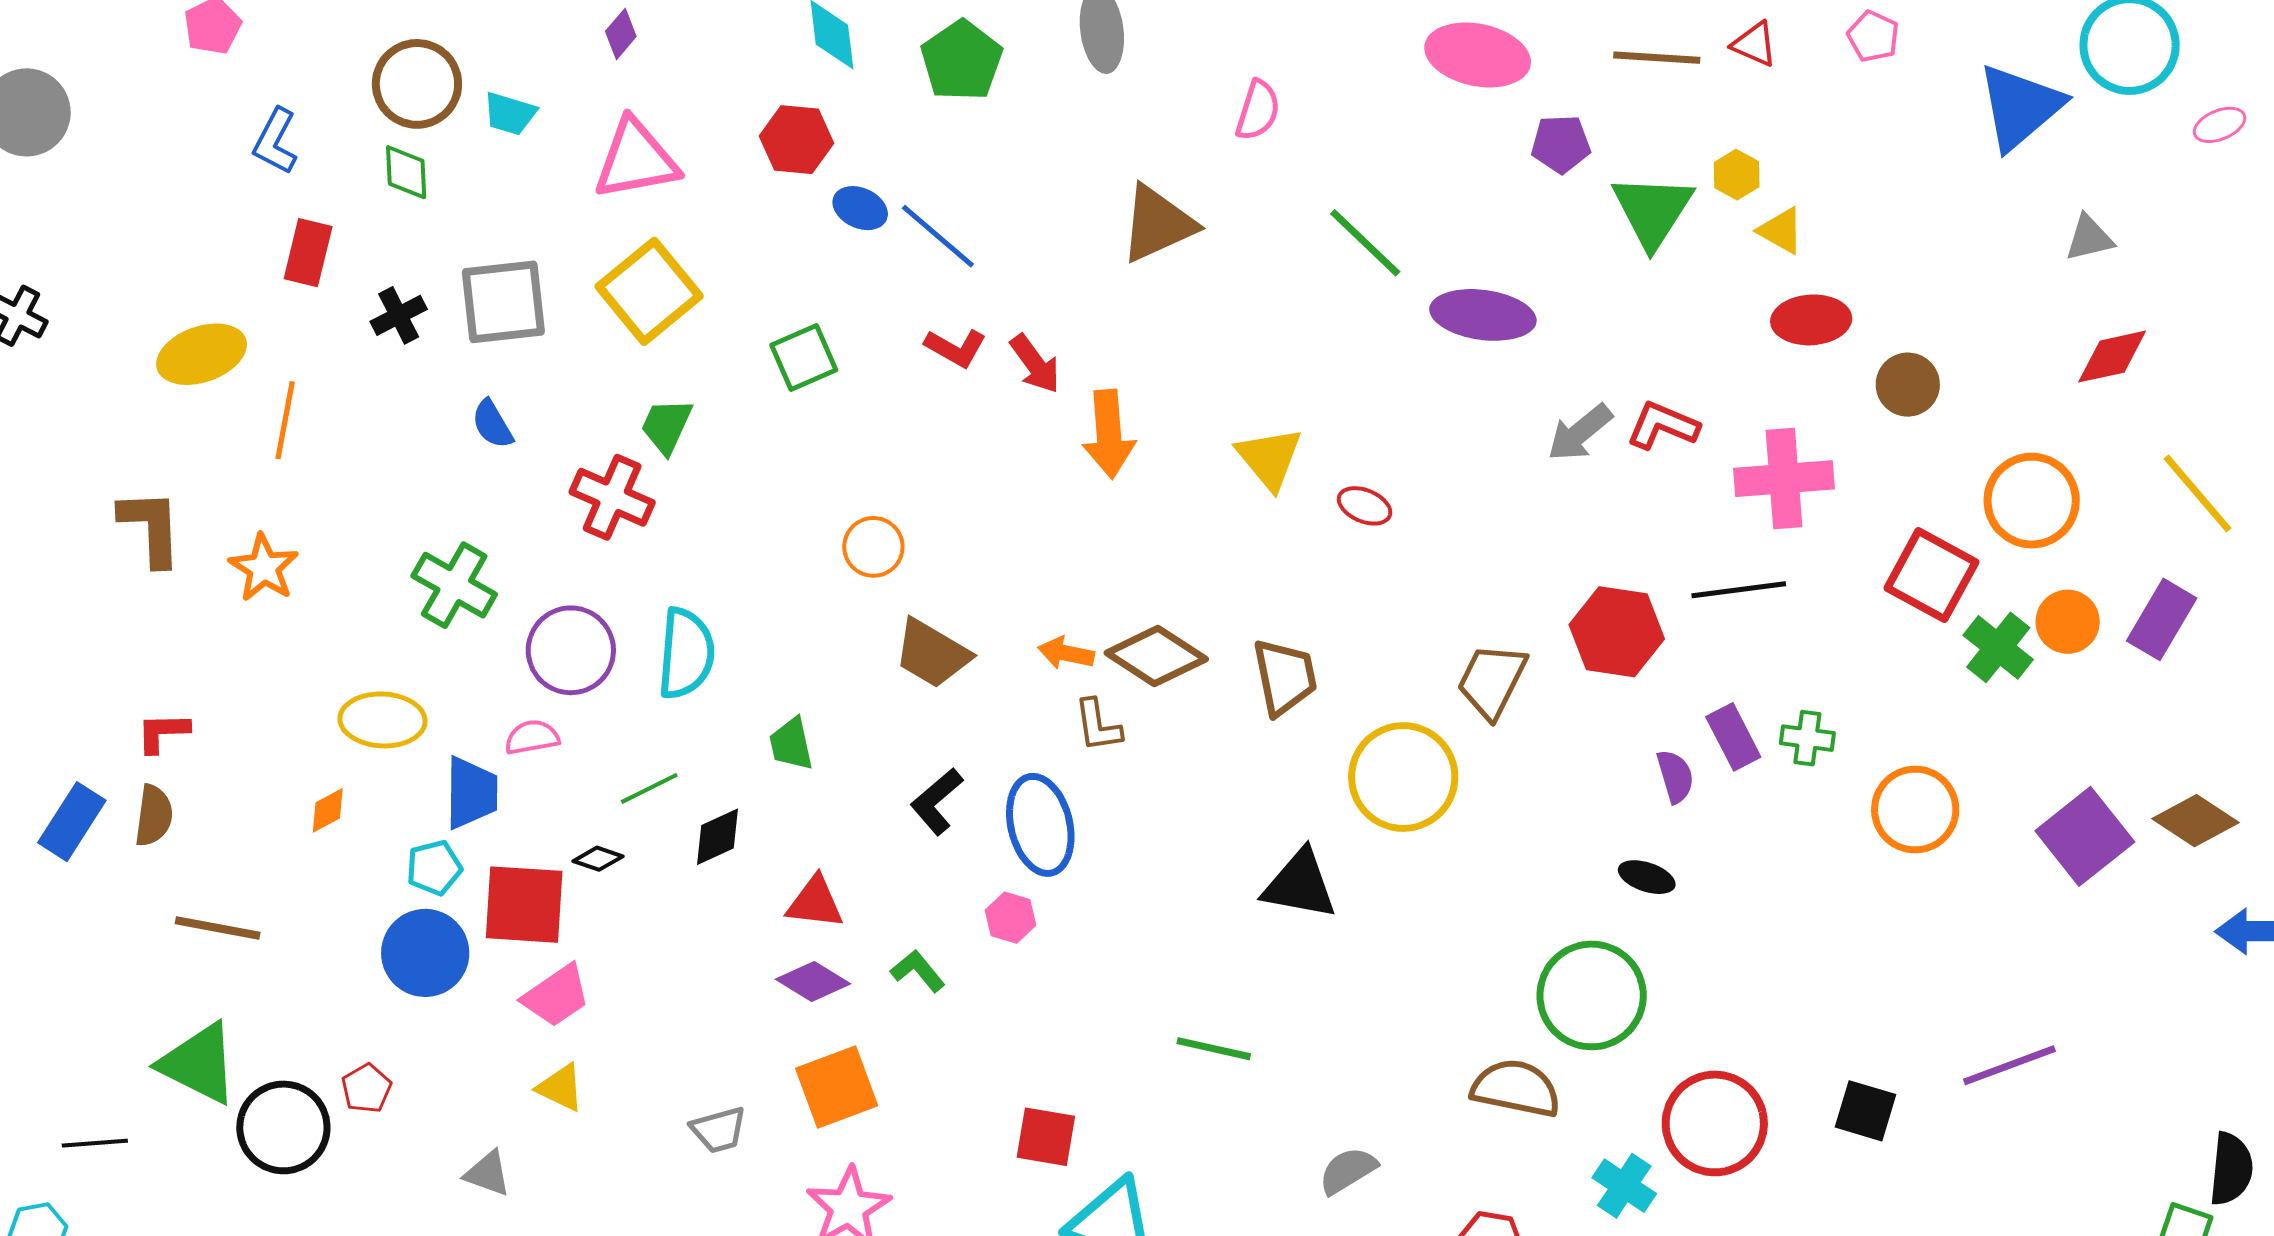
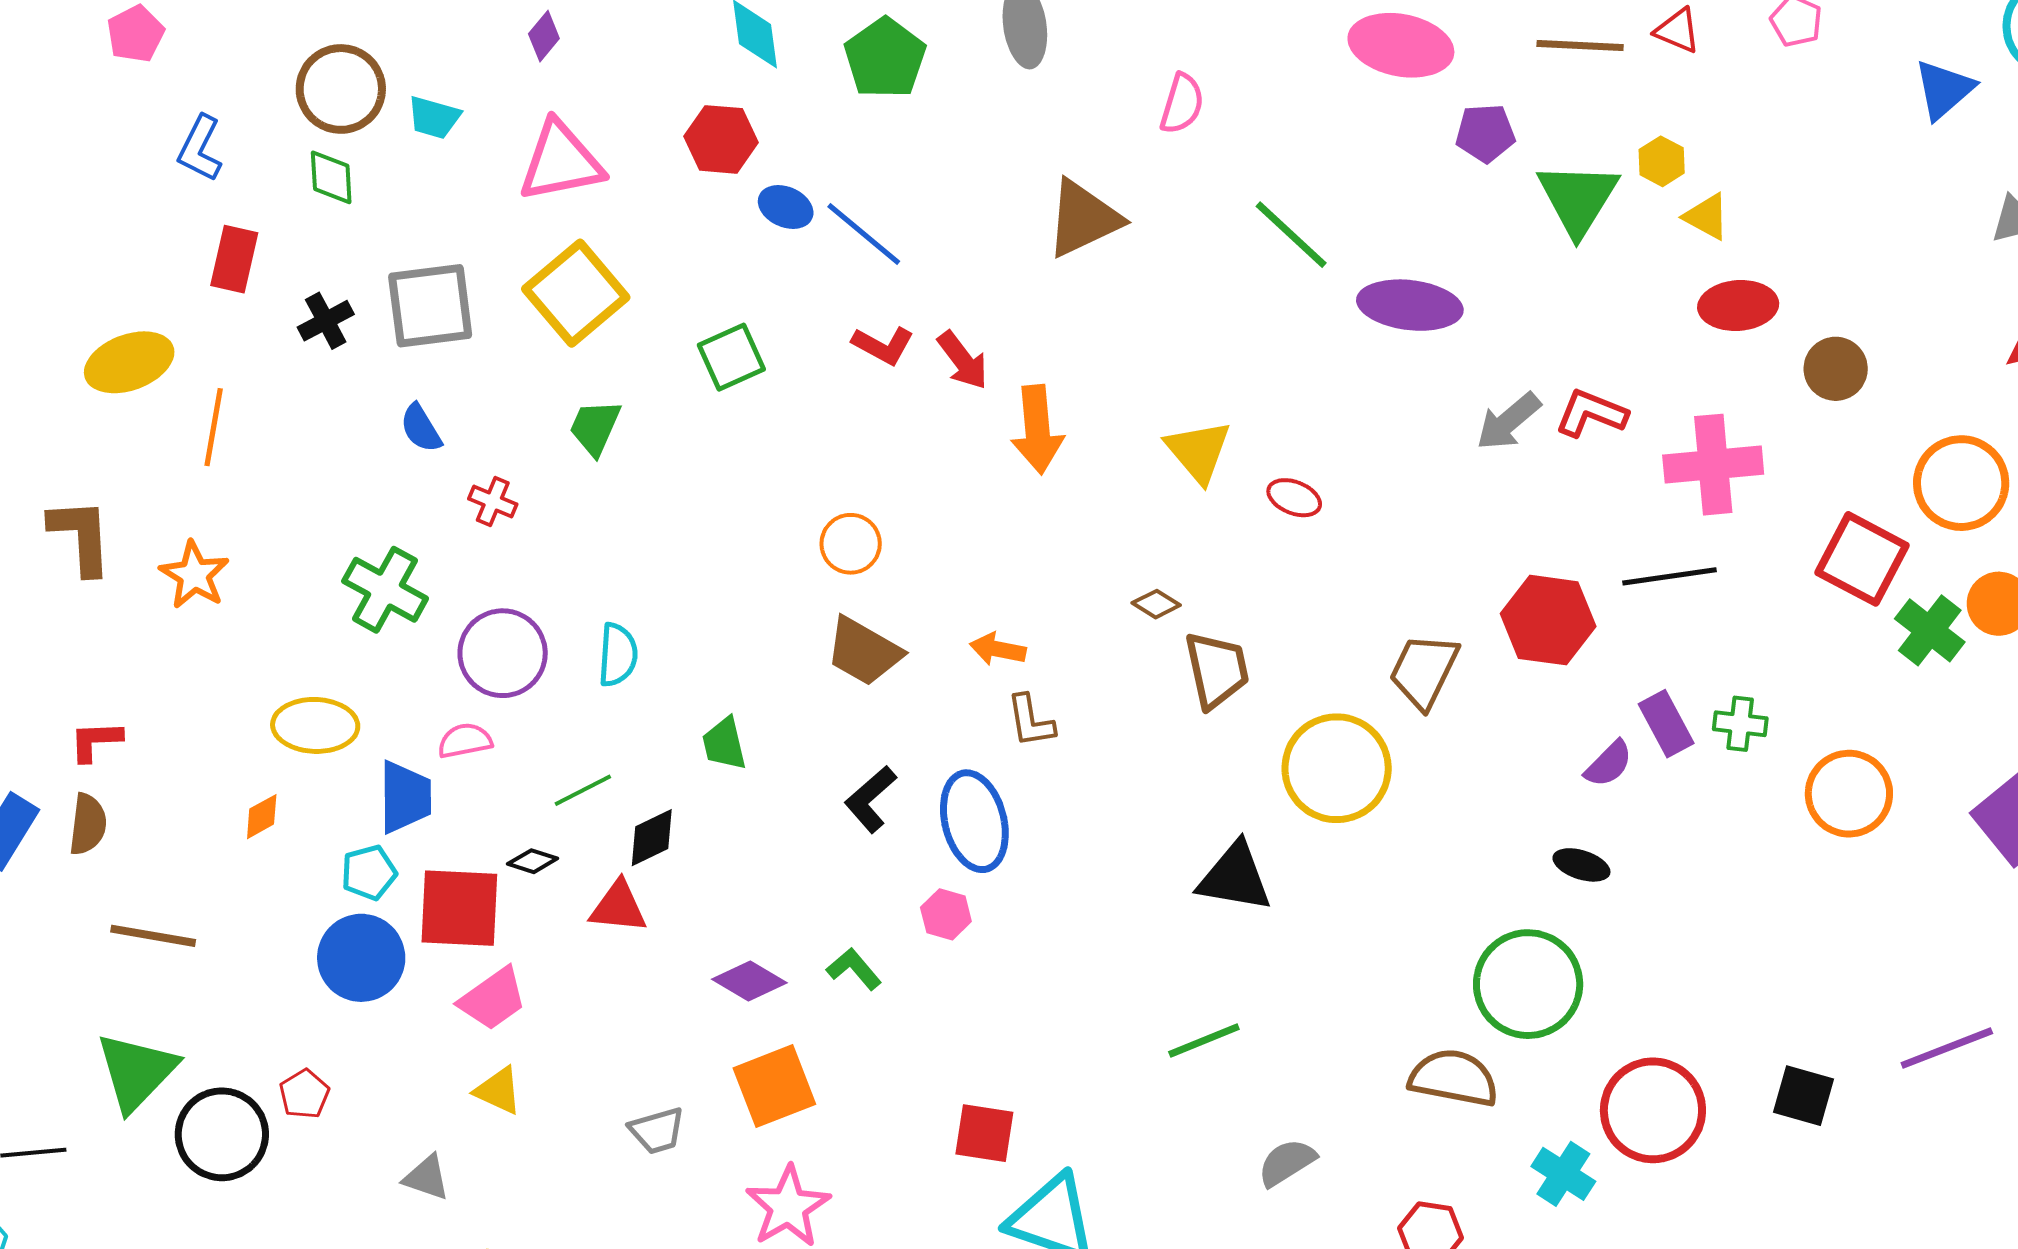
blue triangle: (2020, 107) -> (1944, 89), size x0.7
red cross: (612, 497) -> (493, 501), moved, size x0.6
orange circle: (873, 547) -> (851, 544), moved
cyan semicircle: (686, 653) -> (618, 655), size x0.7
brown diamond: (1156, 656) -> (1156, 604), moved, size x0.5
purple semicircle: (1675, 776) -> (1609, 764), turned 62
red triangle: (815, 902) -> (618, 907), moved
green line: (1214, 1049) -> (1204, 1041), moved, turned -34
green triangle: (199, 1064) -> (136, 1072), turned 48

